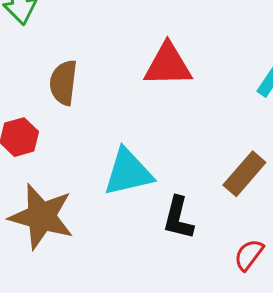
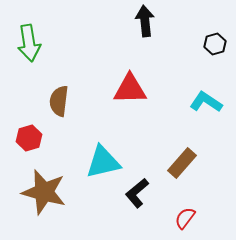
black L-shape: (178, 218) -> (137, 193), turned 36

